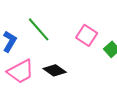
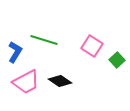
green line: (39, 29) -> (44, 40), turned -32

